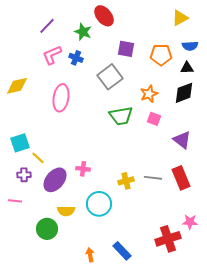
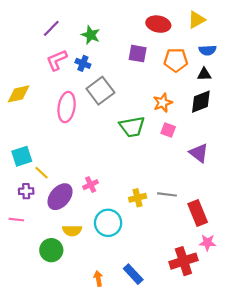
red ellipse: (104, 16) -> (158, 24), moved, turned -40
gray square: (110, 77) -> (100, 91), moved
pink cross: (83, 169) -> (91, 185), turned -32
red rectangle: (181, 178) -> (198, 213), moved

